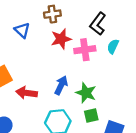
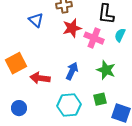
black L-shape: (98, 24) -> (106, 14), turned -30
pink cross: (85, 50) -> (94, 38), turned 30
green star: (86, 93) -> (106, 70), moved

